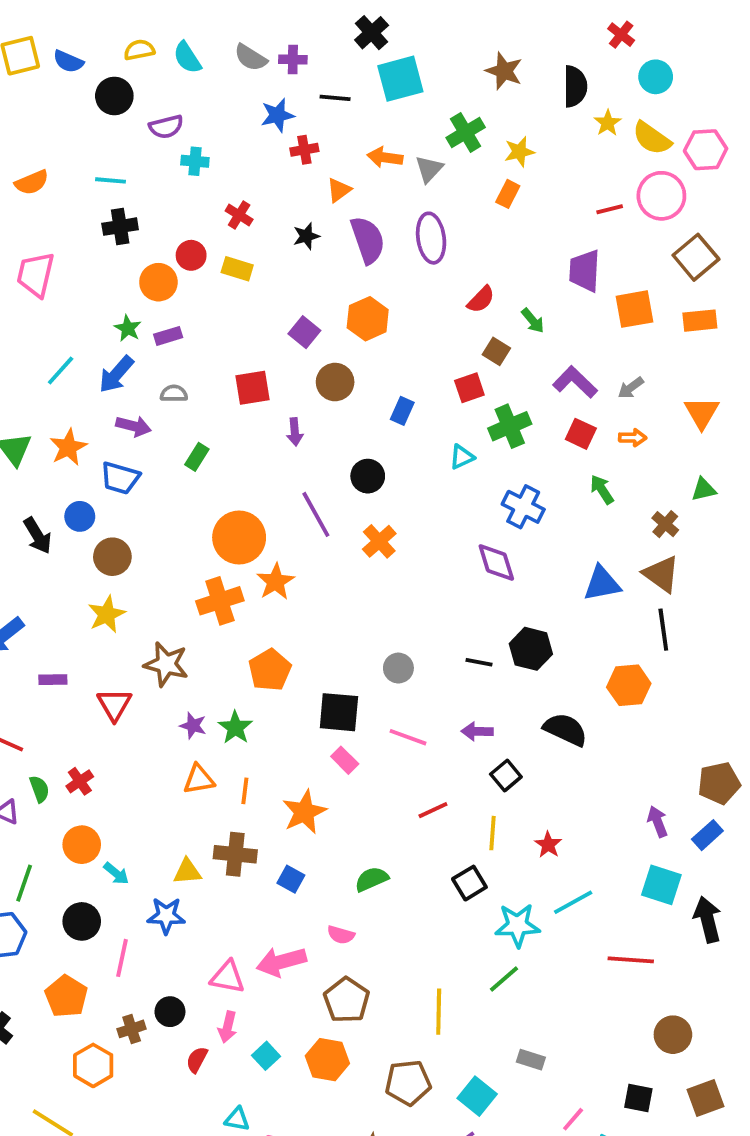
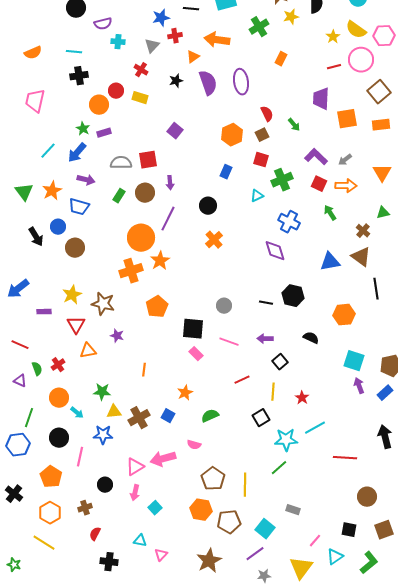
yellow star: (608, 123) -> (333, 37), moved
yellow star: (519, 152) -> (291, 17), moved
orange arrow: (385, 157) -> (217, 40), size x1.4
gray triangle: (429, 169) -> (152, 46), moved
red semicircle: (481, 299) -> (267, 114), turned -70
orange hexagon: (368, 319) -> (232, 135), moved
brown square: (496, 351) -> (262, 135), moved, turned 32
brown circle: (335, 382) -> (145, 193), moved
red square: (469, 388) -> (261, 160), turned 35
gray semicircle: (174, 394) -> (121, 163), moved, size x1.5
orange arrow: (633, 438) -> (346, 186), size x1.5
purple line: (316, 514) -> (168, 219), moved, turned 55
yellow star: (107, 614) -> (72, 295), moved
black line: (663, 630) -> (376, 289), moved
green star: (235, 728) -> (102, 392), moved, turned -30
black semicircle: (565, 729) -> (311, 338), size x0.7
orange triangle: (199, 779) -> (88, 351), moved
orange star: (304, 812) -> (185, 393), moved, size x0.7
brown cross: (235, 854) -> (139, 418), moved, turned -35
cyan square: (661, 885) -> (354, 361), moved
pink triangle: (228, 977) -> (135, 467), turned -42
brown pentagon: (347, 1000) -> (213, 479), moved
brown cross: (132, 1029) -> (85, 508), moved
red semicircle: (197, 1060) -> (95, 534), moved
orange hexagon: (327, 1060) -> (201, 510), moved
orange hexagon: (93, 1065) -> (50, 513), moved

